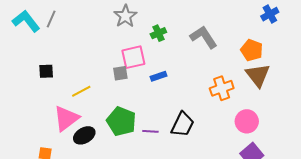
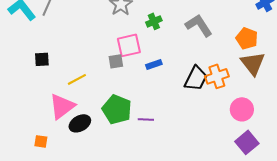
black trapezoid: (183, 124) -> (196, 78), moved

